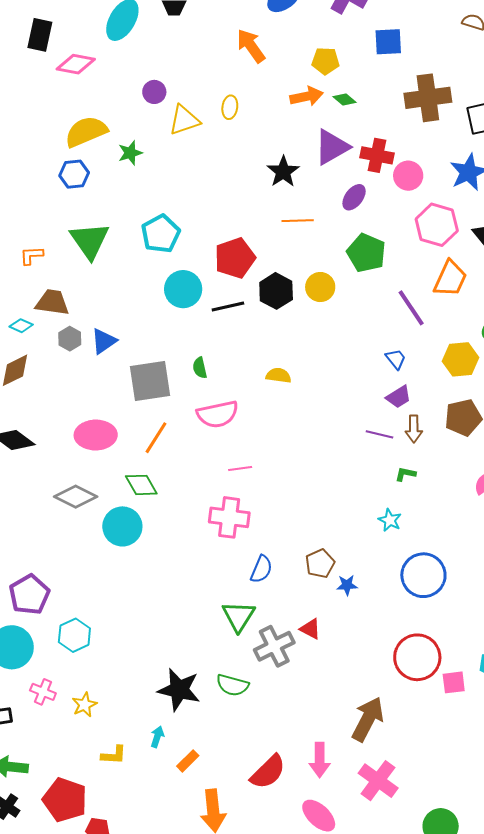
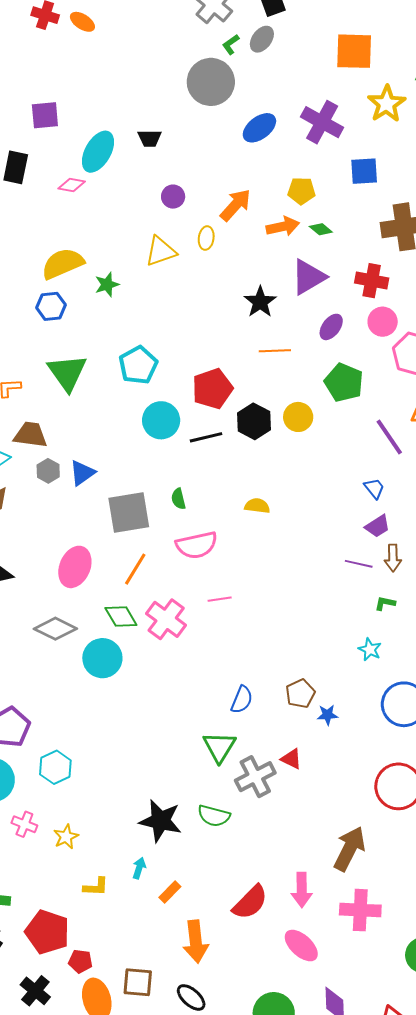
orange arrow: (251, 46) -> (235, 205), moved, turned 78
pink diamond: (76, 64) -> (72, 185), moved, size x0.7
purple circle: (154, 92) -> (173, 197), moved
red cross: (377, 155) -> (372, 281), moved
pink circle: (408, 176) -> (383, 322), moved
pink ellipse: (96, 435) -> (75, 567), turned -66
pink cross: (229, 517) -> (166, 619), moved, turned 30
pink cross: (378, 781) -> (360, 910), turned -33

